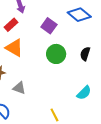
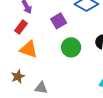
purple square: (49, 26) -> (59, 21), turned 35

